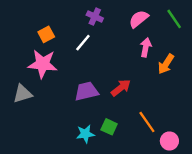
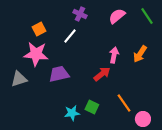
pink arrow: (146, 47) -> (114, 55), moved
purple trapezoid: (86, 91) -> (59, 74), moved

